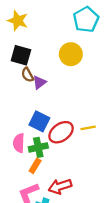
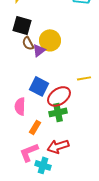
yellow circle: (71, 54) -> (50, 40), moved
yellow line: (88, 128) -> (84, 78), moved
green cross: (38, 147) -> (58, 112), moved

